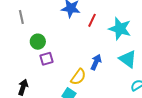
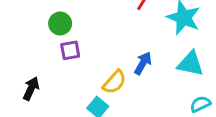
cyan triangle: (128, 59) -> (190, 64), turned -30

